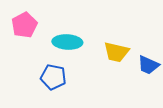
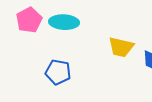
cyan ellipse: (67, 42) -> (64, 22), moved

